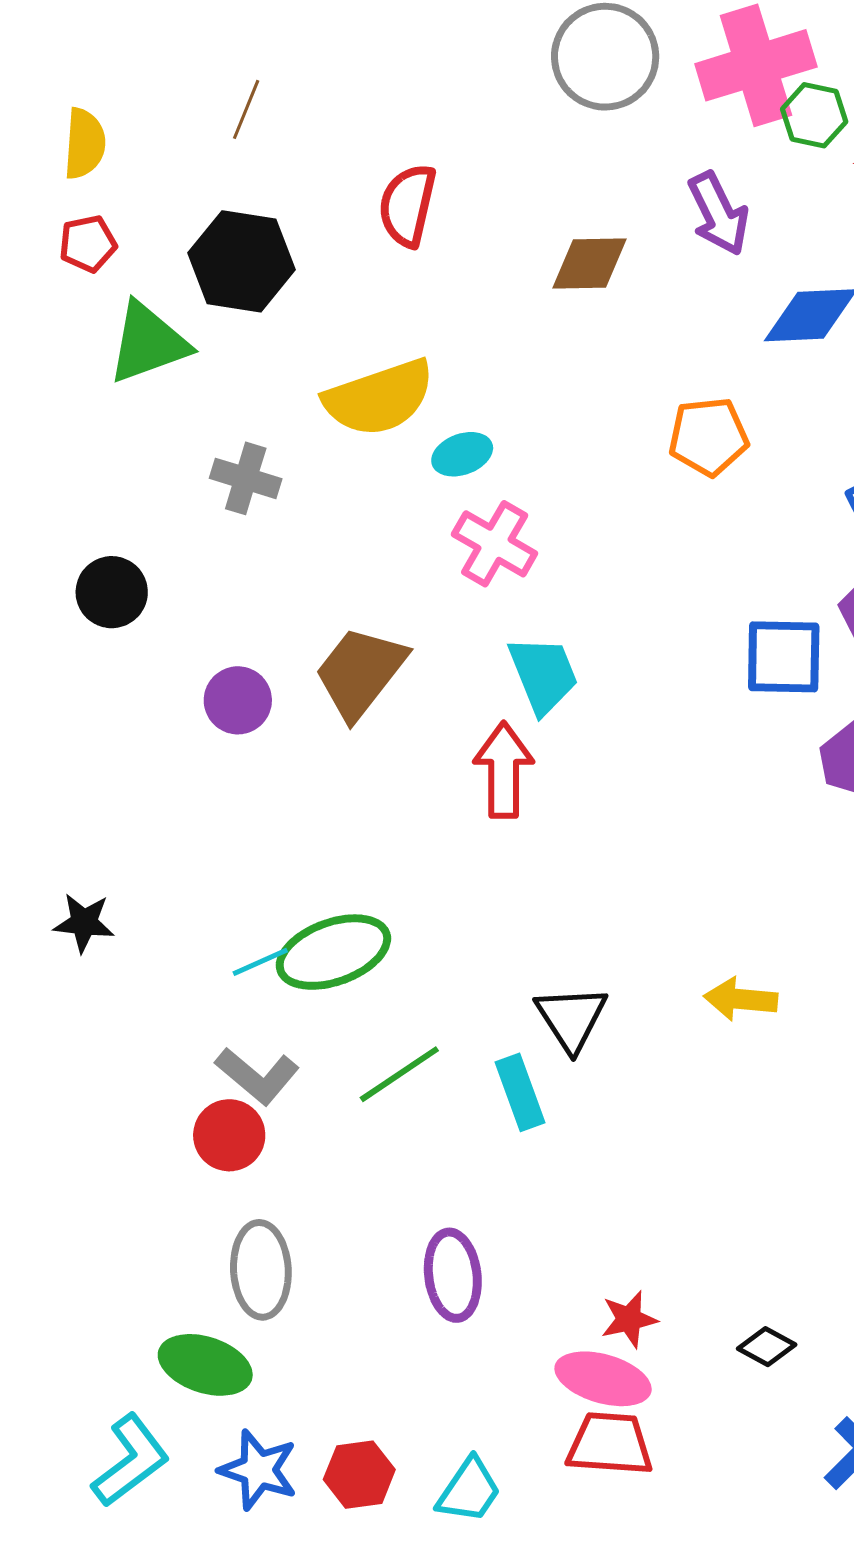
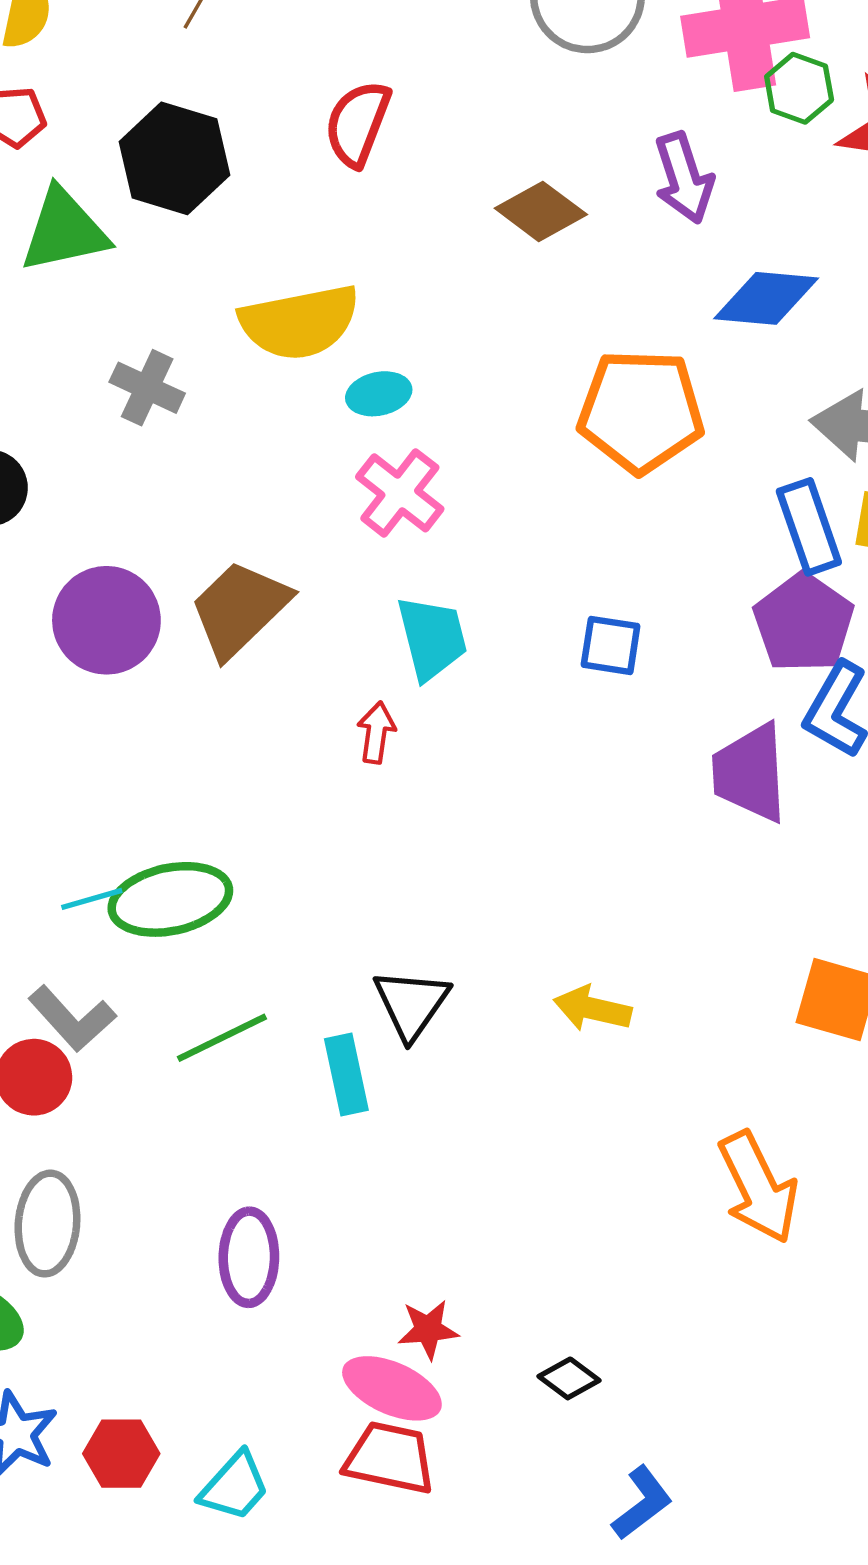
brown diamond: (589, 263) -> (541, 211), turned 30
orange pentagon: (708, 437) -> (641, 411), size x1.5
blue square: (784, 657) -> (611, 645), moved, size x0.7
purple circle: (238, 700) -> (106, 620), size x1.5
red arrow: (504, 770) -> (376, 733), size x0.6

